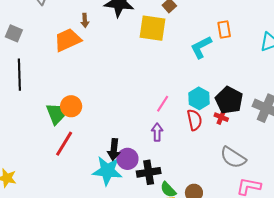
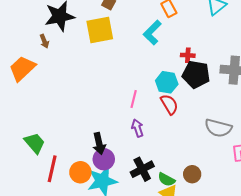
brown arrow: (85, 20) -> (44, 41), moved
orange circle: (71, 106) -> (80, 172), moved
red cross: (221, 117) -> (188, 55), moved
black arrow: (114, 150) -> (99, 144), moved
purple circle: (127, 159) -> (104, 159), moved

